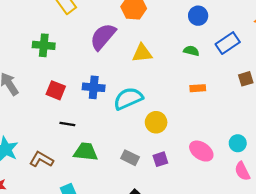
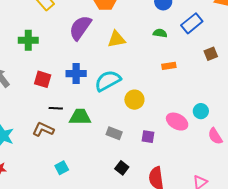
cyan circle: (238, 143) -> (201, 111), moved
green trapezoid: (86, 152) -> (80, 117), moved
brown L-shape: (41, 159) -> (43, 129), moved
purple square: (160, 159) -> (148, 137), moved, turned 32

